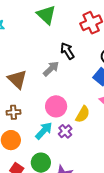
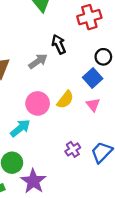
yellow semicircle: (83, 114) -> (65, 100), moved
purple cross: (65, 131) -> (73, 149), moved

